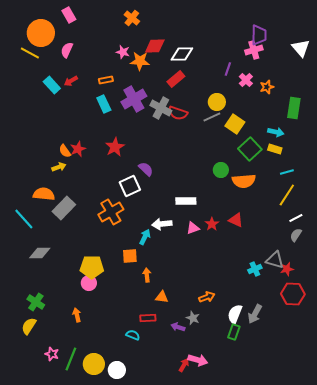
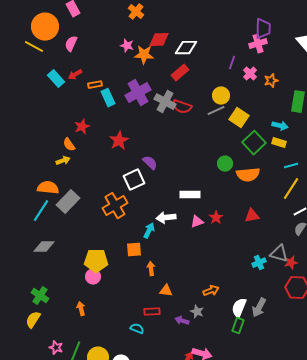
orange rectangle: (106, 80) -> (95, 85), moved
red star: (78, 149) -> (82, 127), moved
cyan line: (24, 219) -> (41, 211), moved, turned 75
red triangle: (236, 220) -> (252, 216), moved, turned -35

